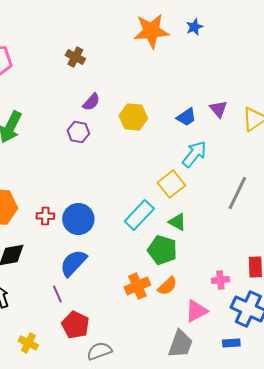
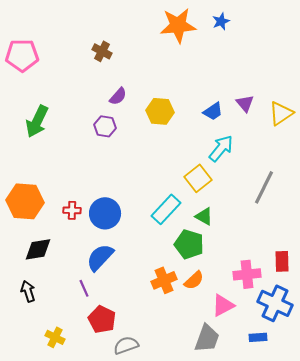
pink cross: (220, 280) -> (247, 274), size x1.5

